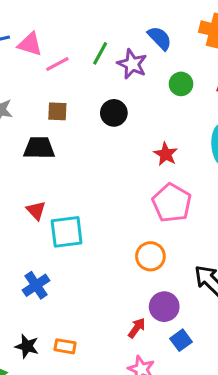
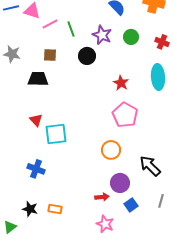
green line: (100, 53) -> (71, 29), moved, turned -49
purple star: (132, 64) -> (102, 35), moved
blue cross: (36, 285) -> (36, 169), turned -36
red arrow: (137, 328) -> (102, 197), turned 48

